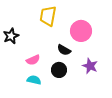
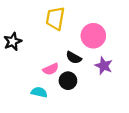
pink semicircle: (33, 60) -> (51, 69), moved
purple star: (90, 66) -> (104, 66), moved

